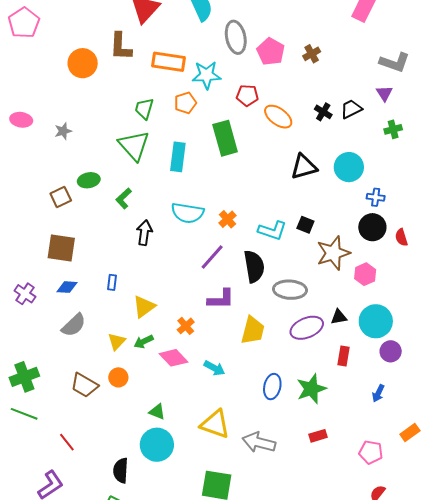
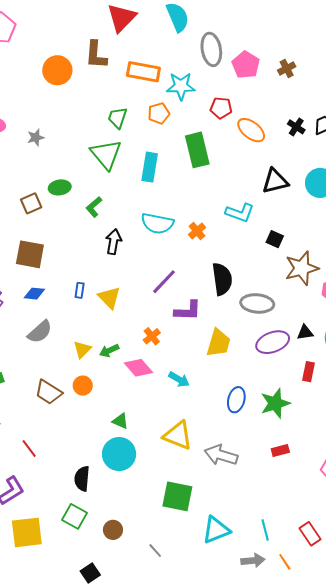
cyan L-shape: (272, 231) -> (240, 213), moved
purple line: (212, 257) -> (164, 282), moved
yellow triangle: (144, 307) -> (109, 298), moved, turned -40

